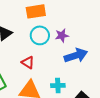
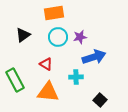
cyan cross: (58, 85) -> (76, 77), moved

